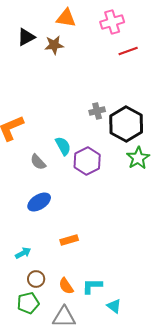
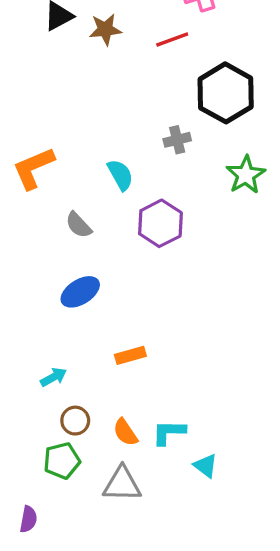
red line: (128, 51) -> (172, 39), moved
black hexagon: (126, 124) -> (226, 93), moved
cyan semicircle: (63, 146) -> (120, 175), moved
green star: (138, 158) -> (246, 175), moved

